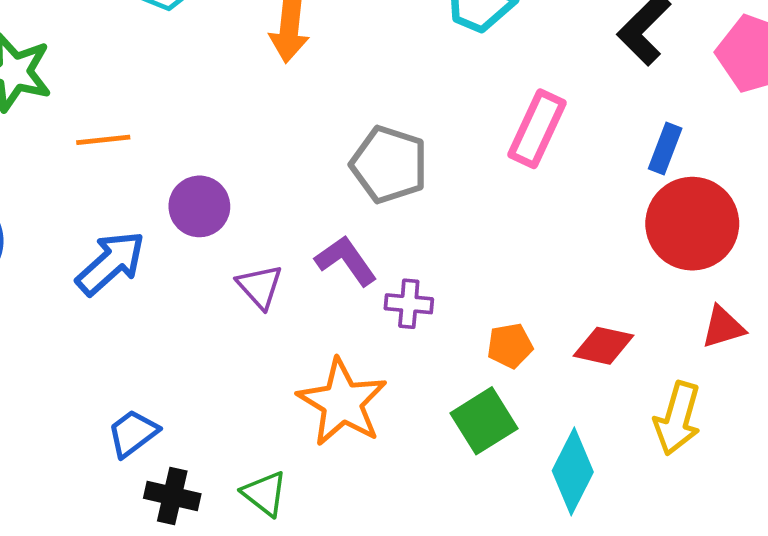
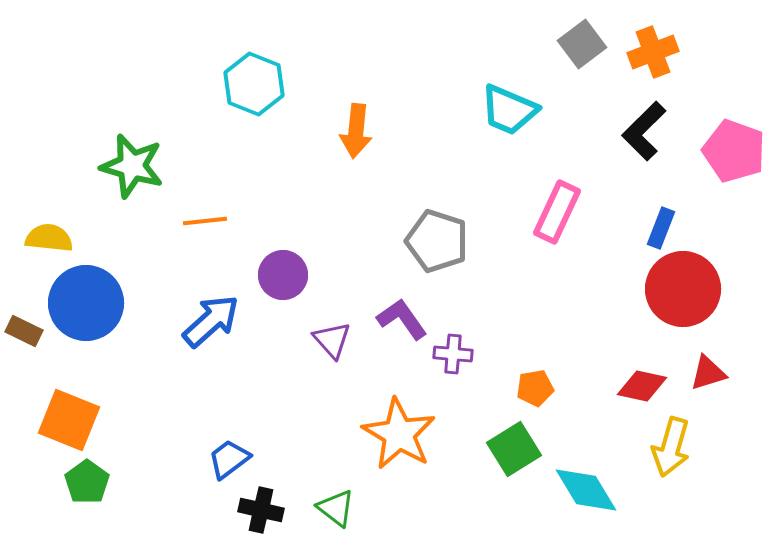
red diamond: (604, 346) -> (642, 386), moved
cyan diamond: (573, 471) -> (586, 490), turned -58

